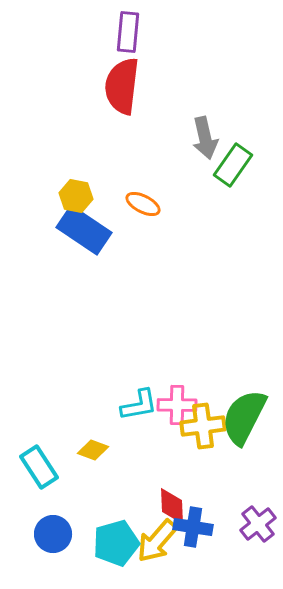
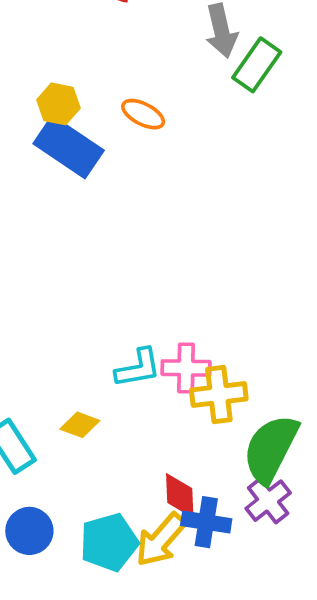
green semicircle: (244, 417) -> (271, 449), moved
purple cross: (258, 524) -> (268, 501), moved

